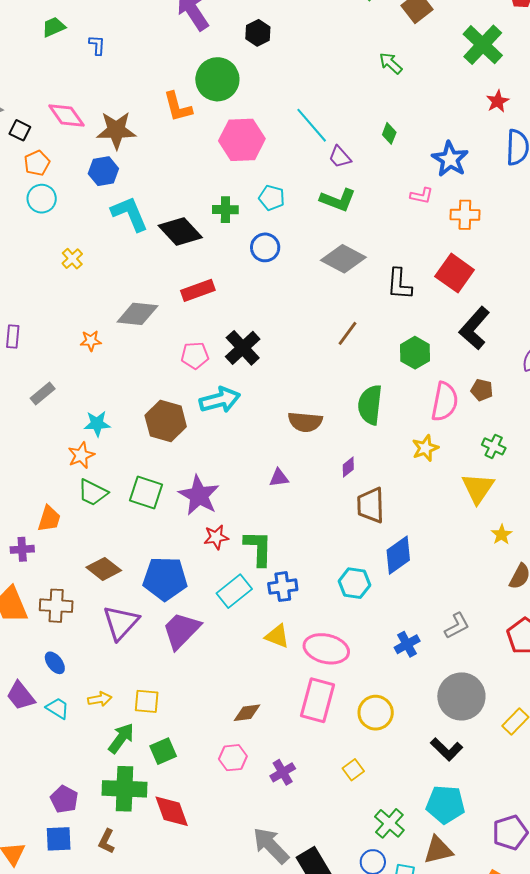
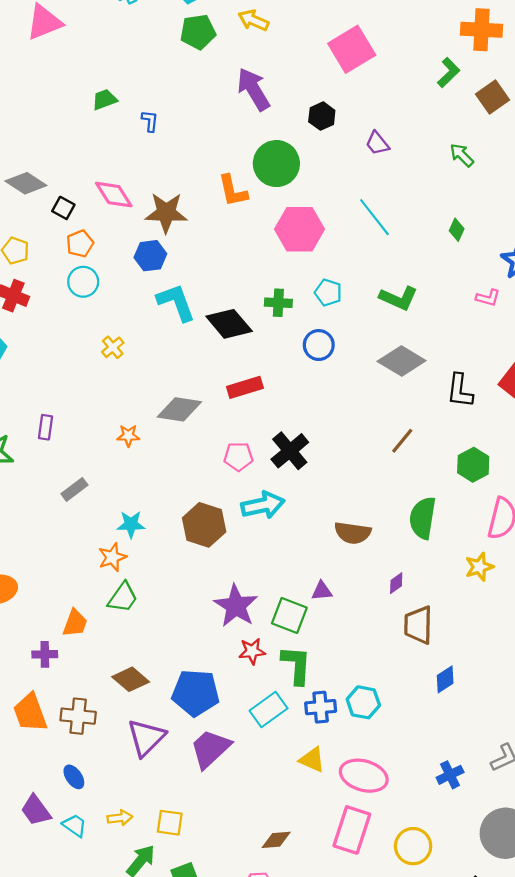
purple trapezoid: (340, 157) -> (377, 143), moved
green square: (146, 492) -> (289, 615), moved
green trapezoid: (93, 493) -> (123, 597), turned -84
blue diamond: (398, 555) -> (445, 679), size x0.7
cyan hexagon: (354, 583) -> (363, 702), moved

